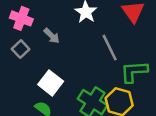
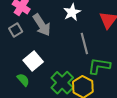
gray arrow: (52, 36) -> (42, 25), size x1.6

